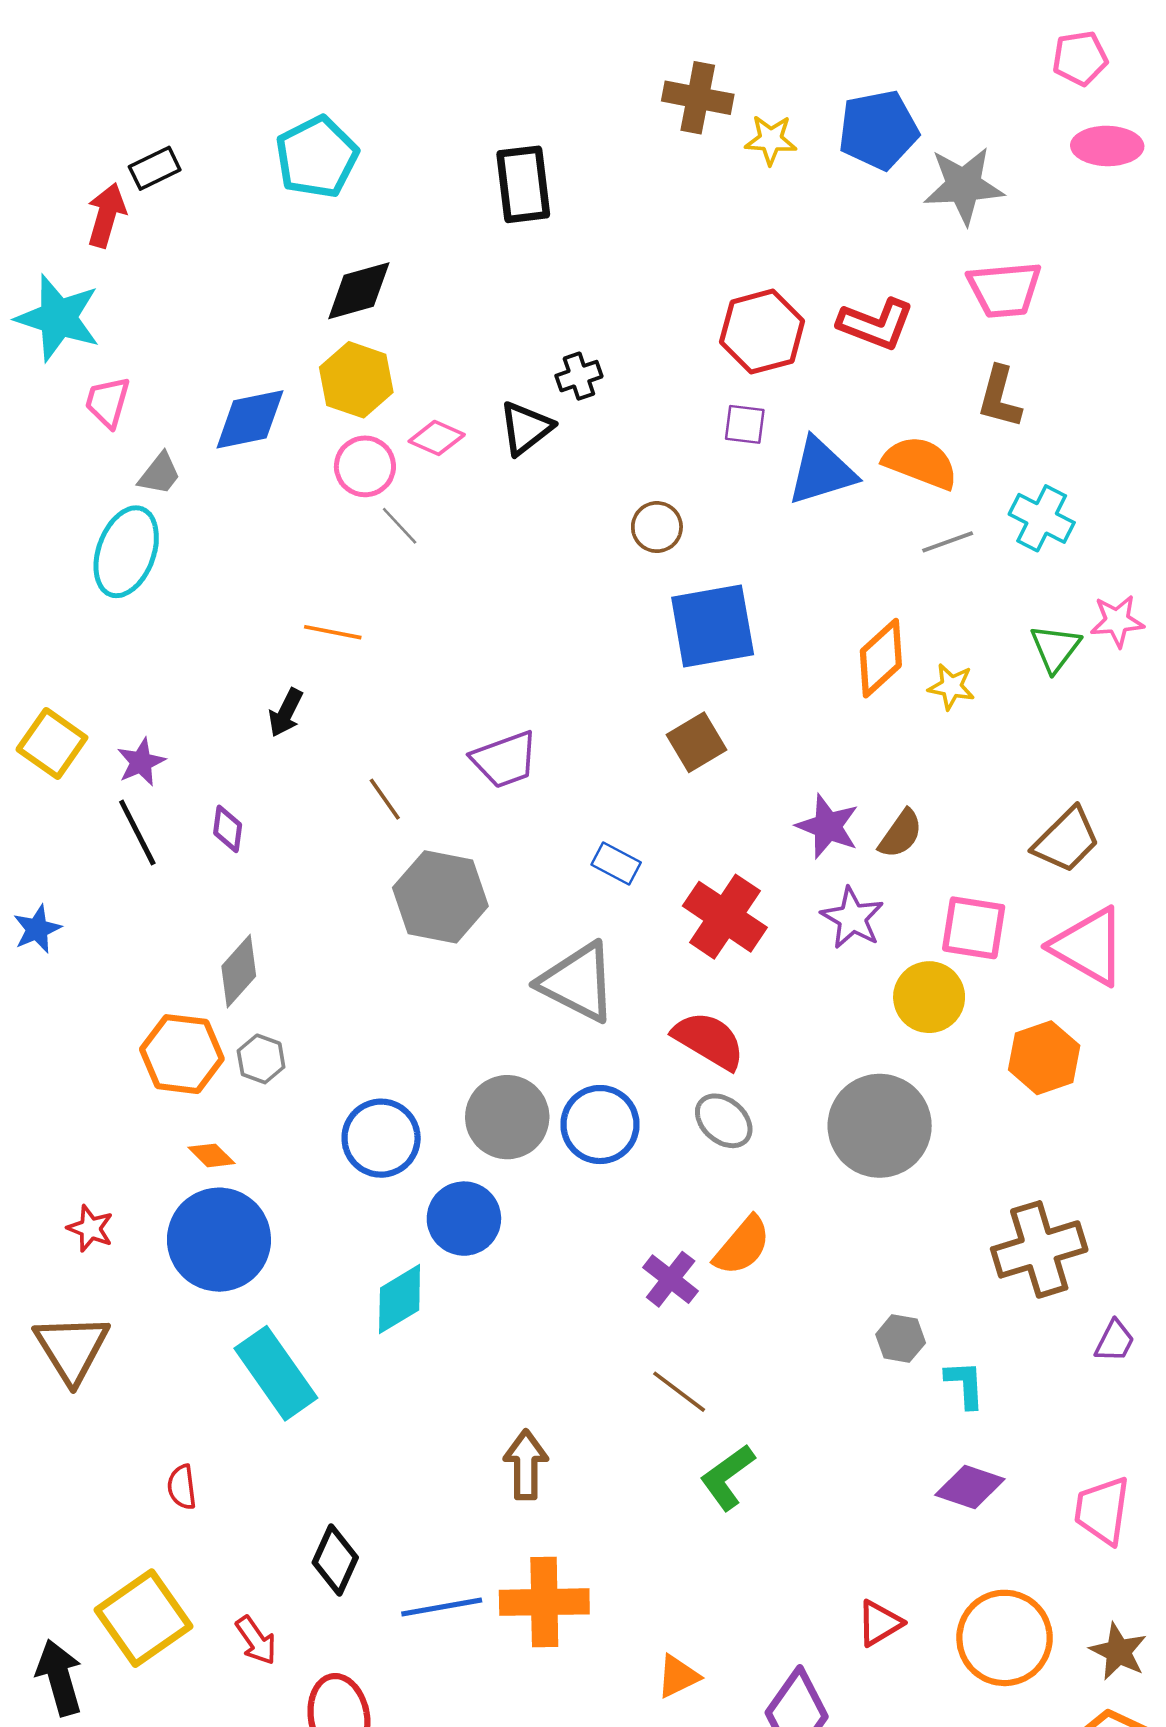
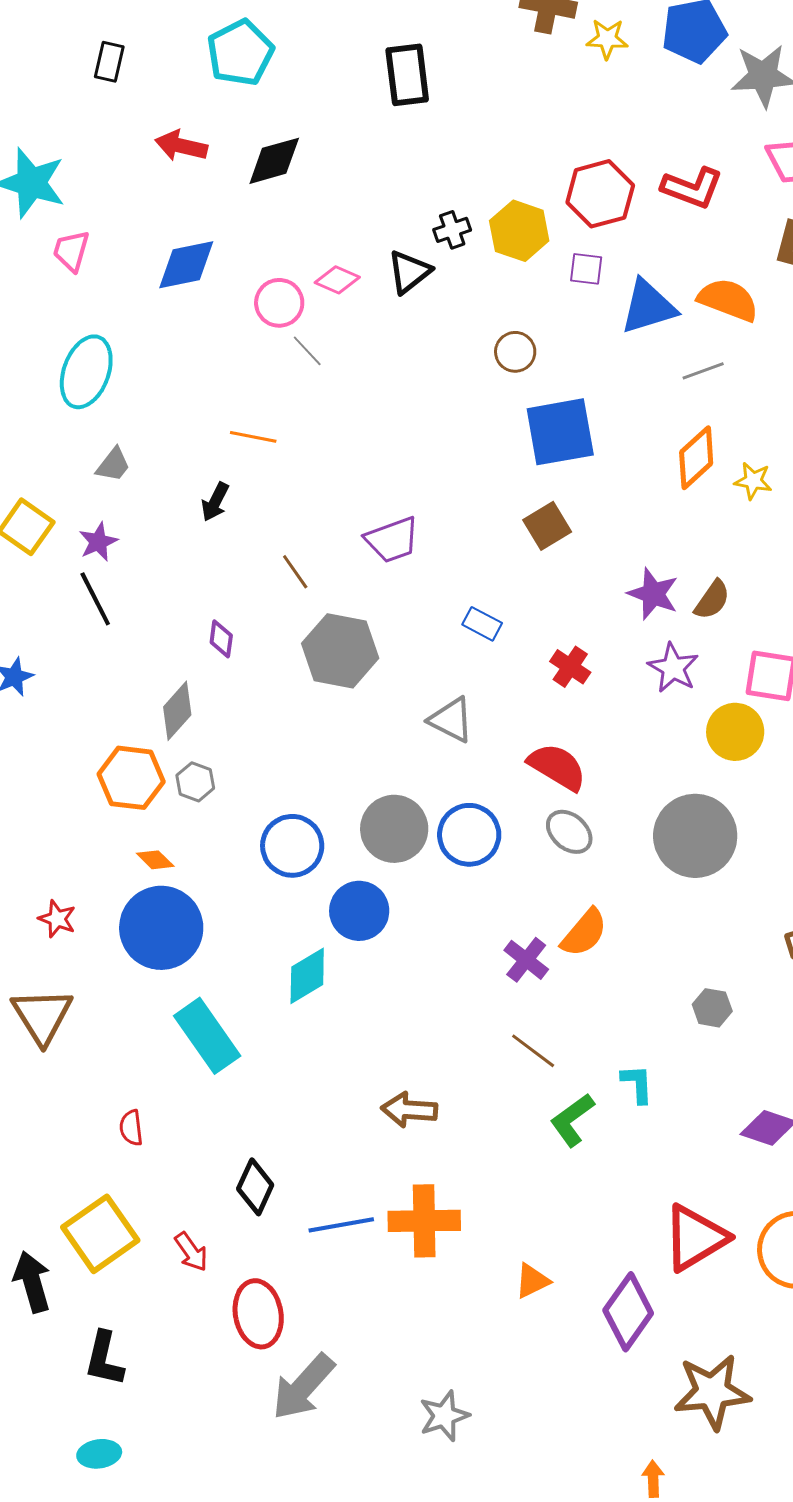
black rectangle: (155, 168) -> (109, 62), turned -51
red arrow: (106, 215) -> (181, 146), moved, turned -93
yellow hexagon: (356, 380) -> (519, 231), moved
gray trapezoid: (160, 474) -> (113, 465), moved
gray line: (948, 542) -> (703, 371), moved
purple diamond: (228, 829) -> (221, 639), moved
red cross: (725, 917) -> (570, 667), size x0.6
gray triangle: (578, 982) -> (451, 720), size x0.7
cyan L-shape: (965, 1384) -> (637, 1084), moved
brown arrow: (526, 1465) -> (409, 1110), turned -86
red triangle: (880, 1623) -> (695, 1238), size x1.8

